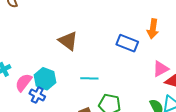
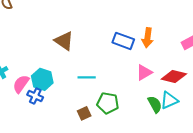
orange arrow: (153, 29) -> (147, 38), moved
pink triangle: (161, 69) -> (144, 72), moved

